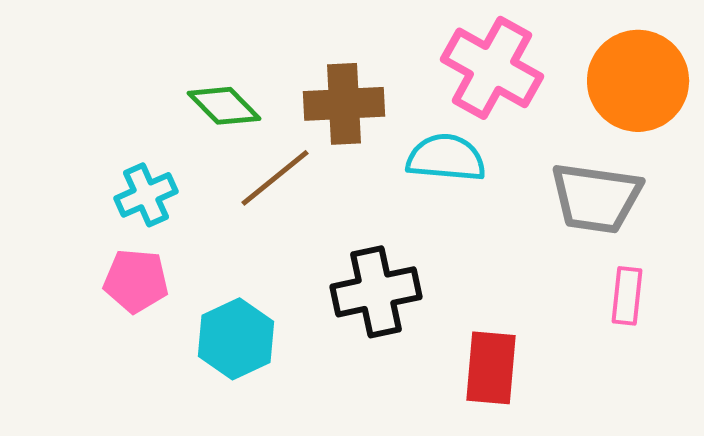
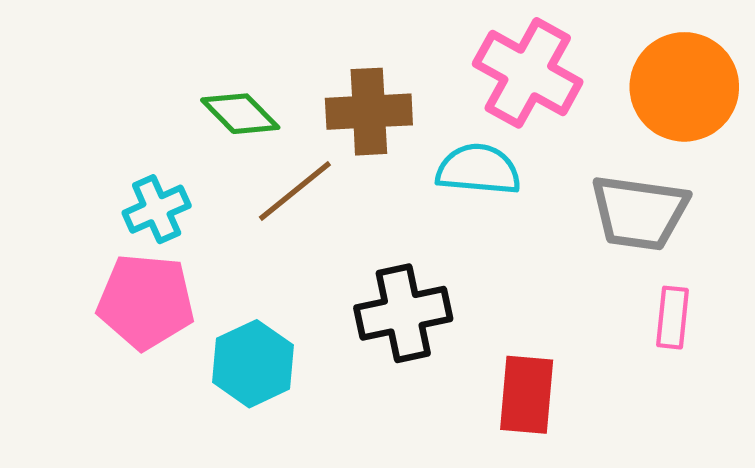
pink pentagon: (136, 281) -> (146, 301), size x1.4

